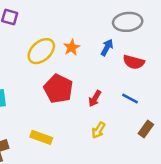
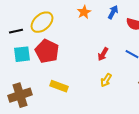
yellow ellipse: (41, 51) -> (42, 22), moved
red pentagon: (58, 89) -> (47, 51), moved

